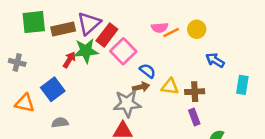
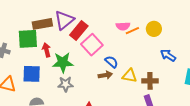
green square: (34, 22) -> (28, 39), moved
green star: (86, 51) -> (63, 62), moved
red arrow: (69, 60) -> (46, 50), turned -48
blue square: (53, 89) -> (32, 74), turned 36
gray star: (127, 103) -> (66, 84), moved, size x0.7

